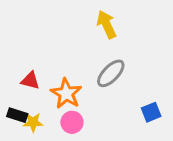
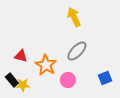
black rectangle: (17, 115) -> (12, 80), turned 32
pink circle: (72, 122) -> (68, 80), moved

